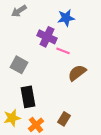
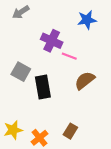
blue star: (66, 18) -> (87, 20), moved
black rectangle: (28, 97) -> (43, 87), moved

